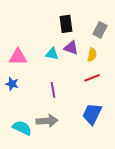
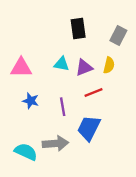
purple triangle: (71, 48) -> (84, 68), moved, turned -42
red line: (92, 78) -> (93, 92), moved
blue star: (12, 84) -> (31, 101), moved
blue trapezoid: (92, 114) -> (89, 128), moved

